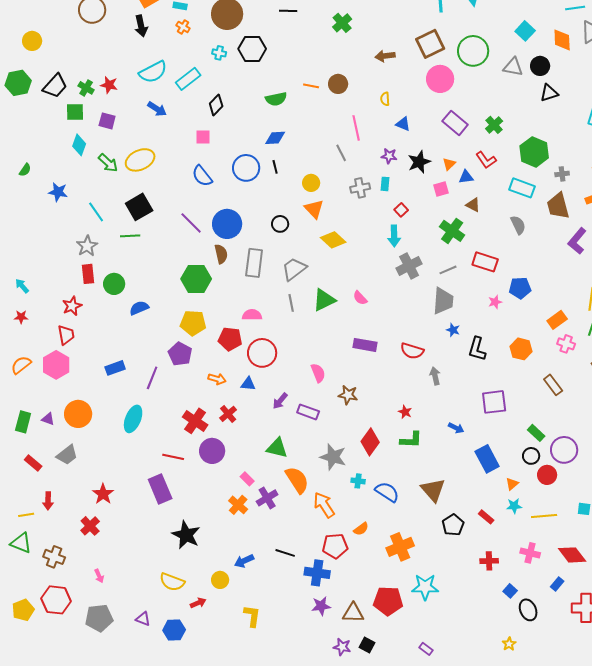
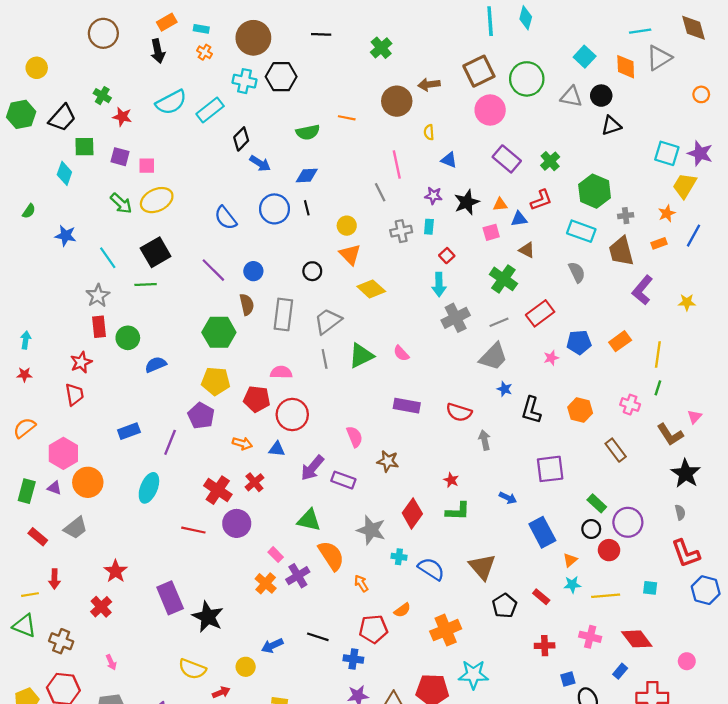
cyan cross: (219, 53) -> (244, 81), size x1.5
brown circle: (338, 84) -> (397, 101), moved, size x1.4
green cross: (86, 88) -> (102, 96), moved
blue arrow: (157, 109) -> (260, 163), moved
pink square: (203, 137) -> (147, 166), moved
cyan diamond: (79, 145) -> (64, 173), moved
red L-shape: (486, 160) -> (541, 200), turned -75
orange triangle: (449, 164) -> (500, 204), turned 40
blue circle: (227, 224) -> (253, 271), size x0.6
red rectangle: (485, 262) -> (540, 313), turned -55
cyan arrow: (22, 286) -> (26, 340), turned 49
gray trapezoid: (443, 301) -> (493, 357), turned 40
orange rectangle: (557, 320) -> (620, 341), moved
pink hexagon: (56, 365) -> (63, 453), moved
purple arrow: (280, 401) -> (312, 468), size x1.4
purple rectangle: (160, 489) -> (170, 598), moved
orange arrow: (324, 505) -> (361, 583), size x0.6
blue cross: (317, 573) -> (353, 659), size x0.7
blue square: (510, 591) -> (568, 679), turned 32

